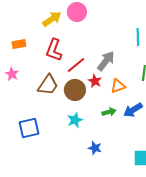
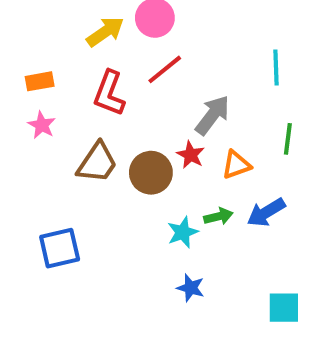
red line: (76, 65) -> (165, 69), moved
pink star: (12, 74) -> (42, 125), moved
cyan star: (75, 120) -> (183, 232), moved

